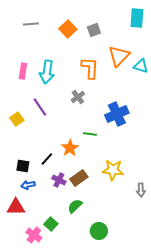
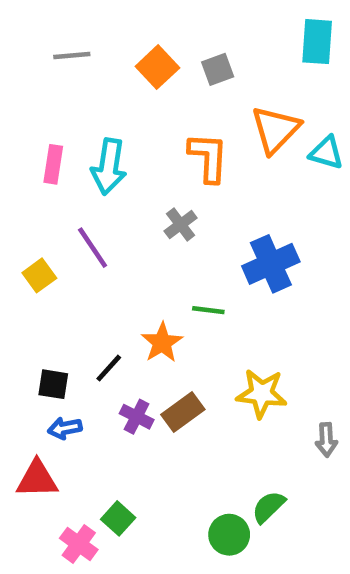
green semicircle: (75, 206) -> (269, 507), moved

